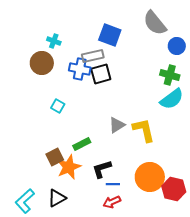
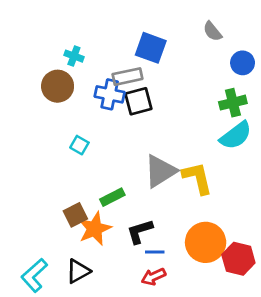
gray semicircle: (155, 23) -> (212, 31), size x0.6
green cross: (170, 75) -> (233, 103), turned -30
gray triangle: (117, 125) -> (160, 171), size x1.5

